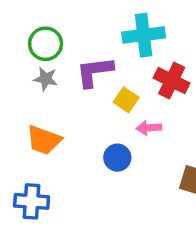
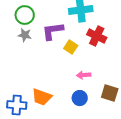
pink arrow: (149, 128) -> (84, 75), moved
orange trapezoid: (44, 140) -> (42, 97), moved
blue circle: (117, 158) -> (80, 98), moved

